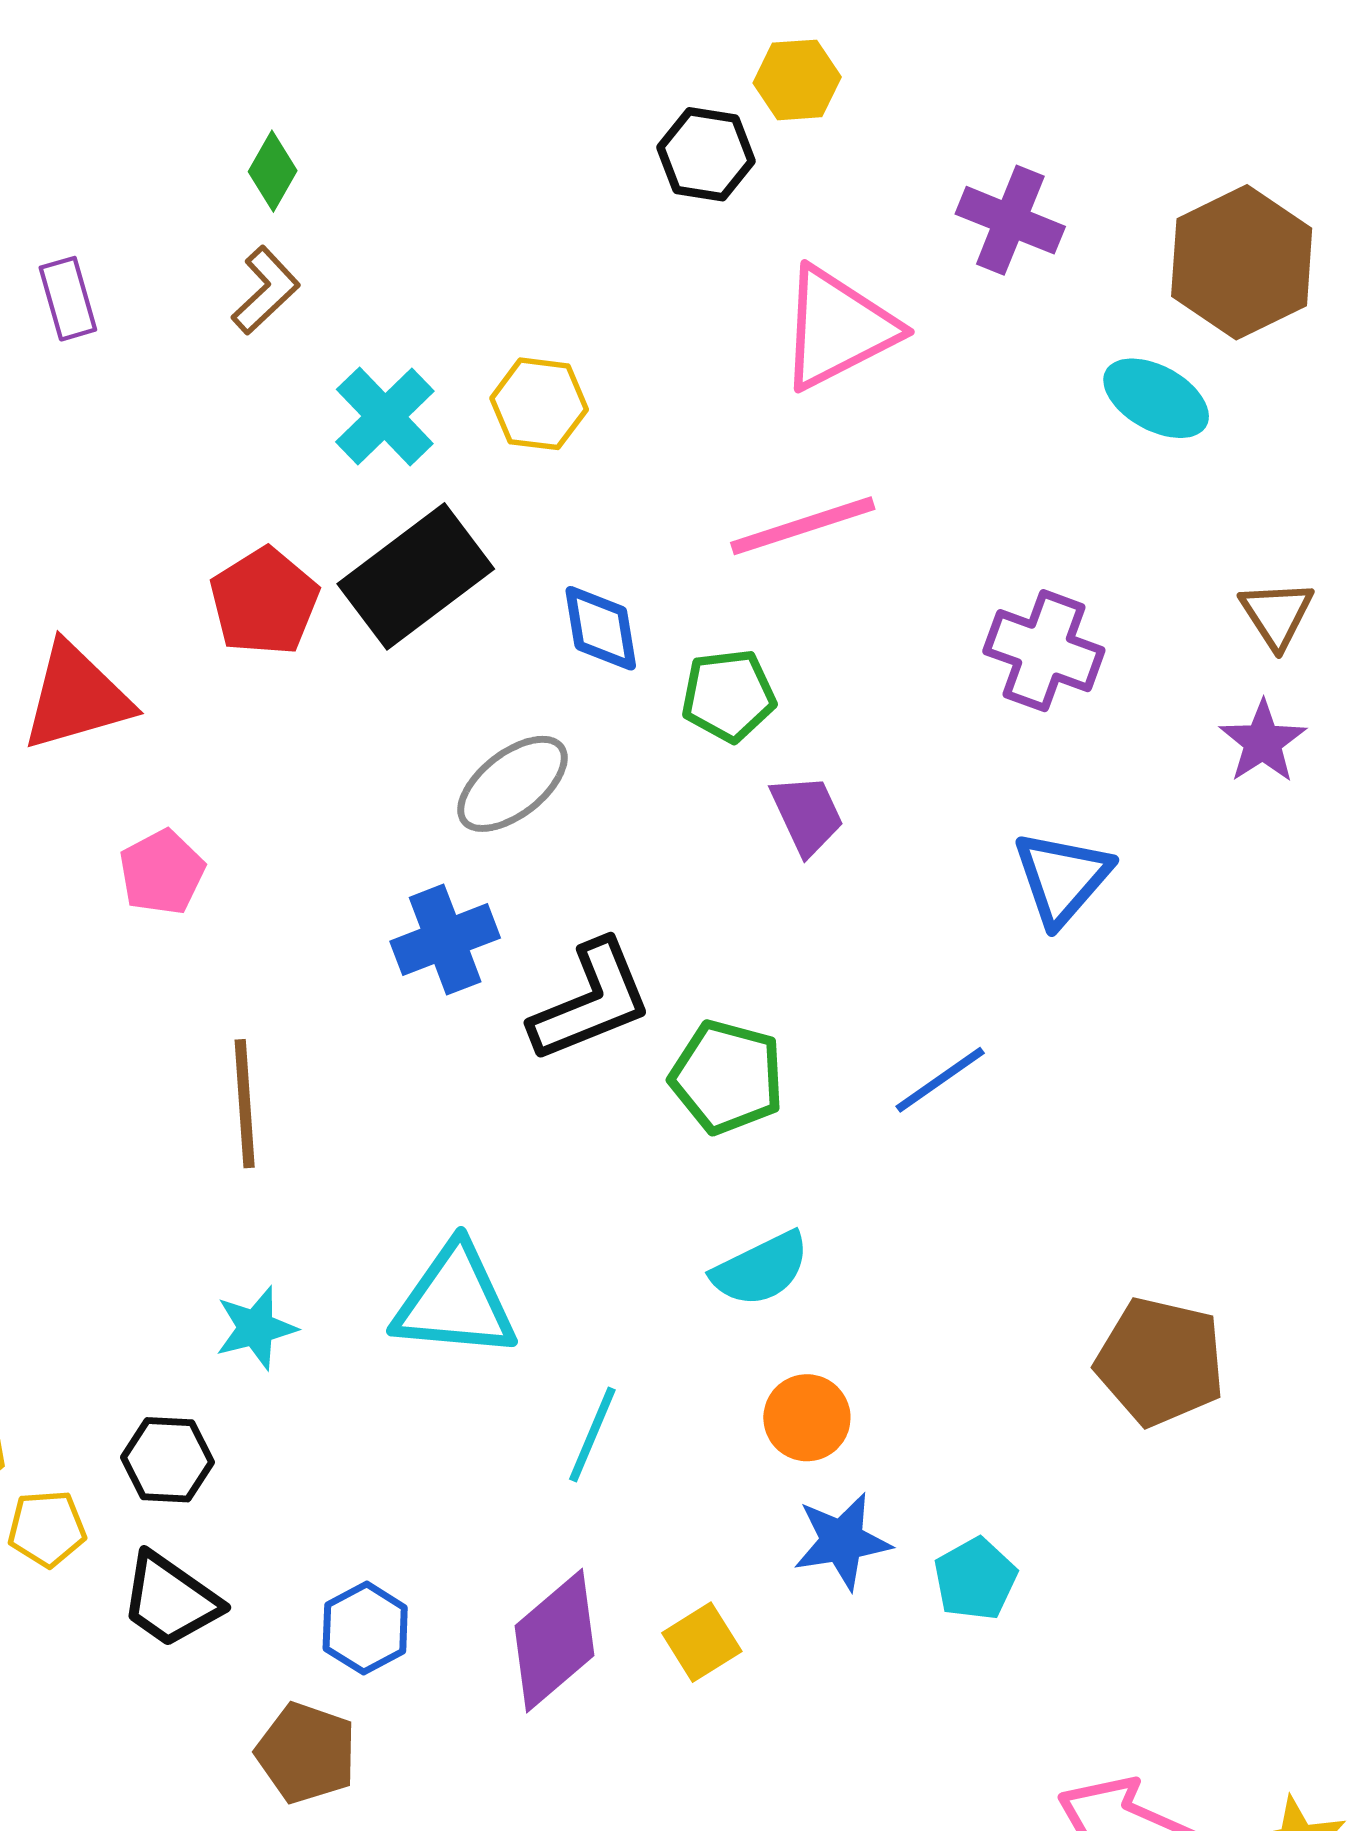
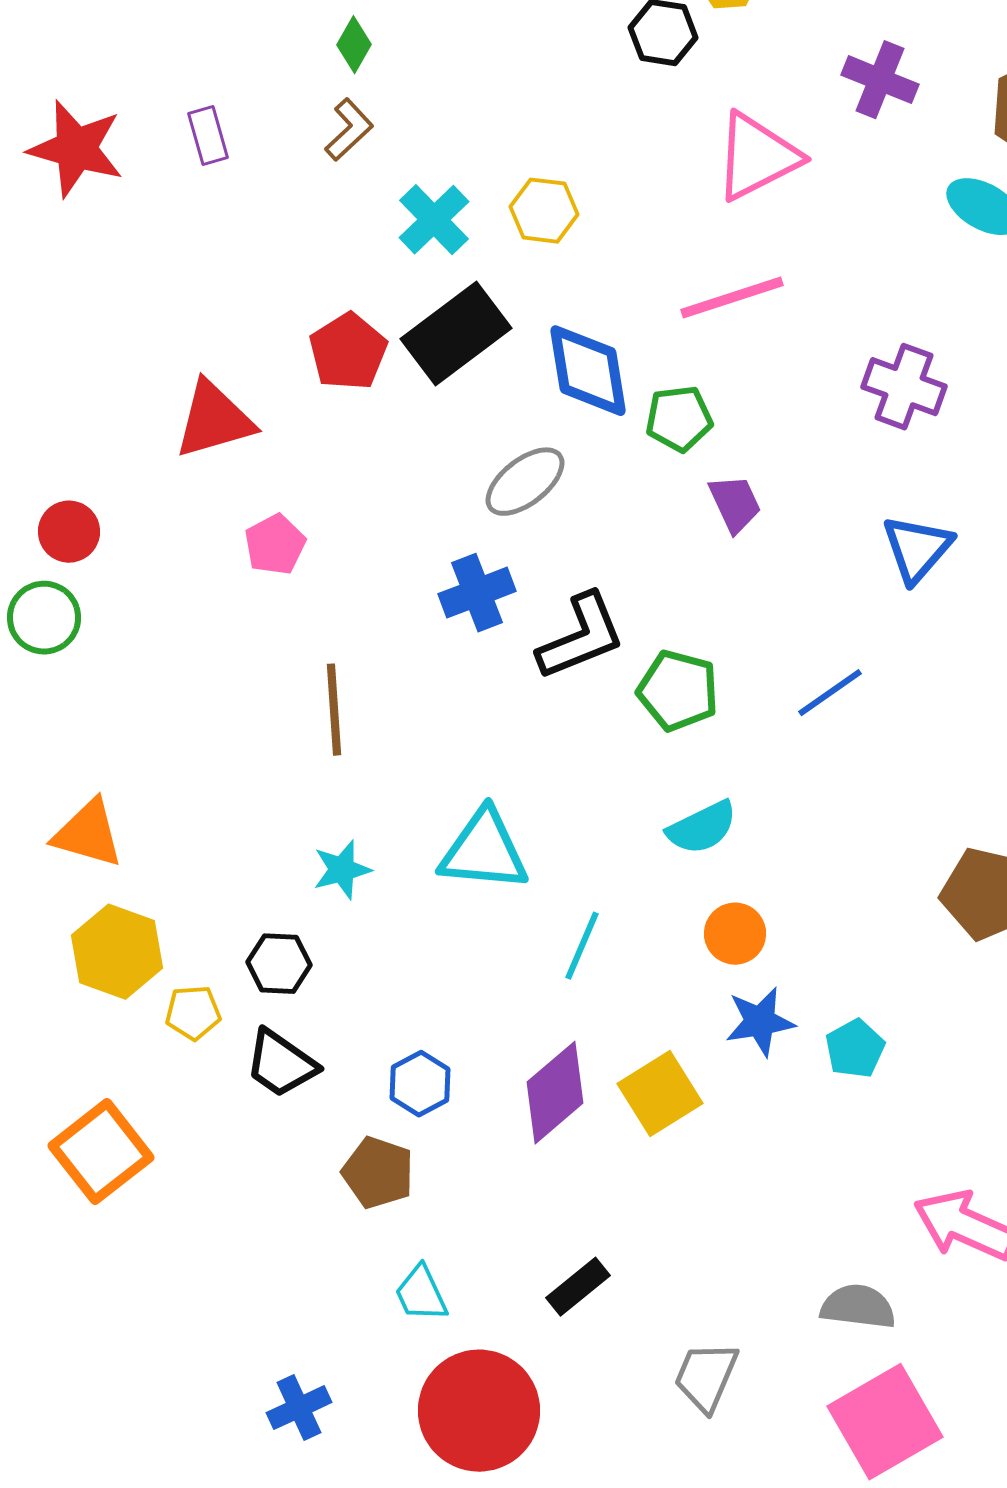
blue diamond: (601, 628) -> (588, 371), size x1.5
yellow square: (702, 1642) -> (660, 1094), size x1.5

